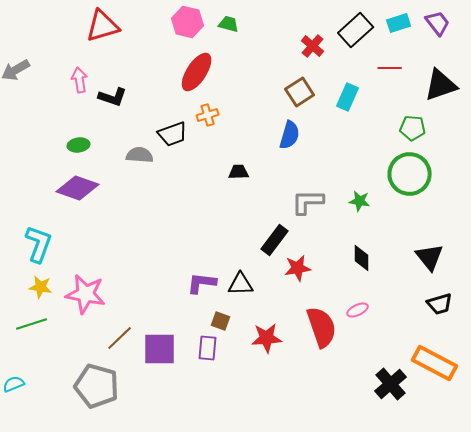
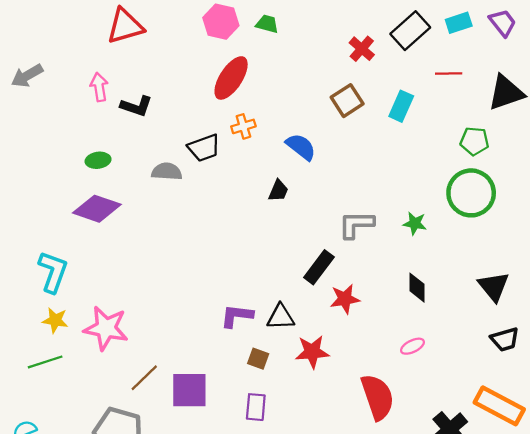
blue semicircle: (290, 135) -> (301, 147), moved, turned -68
black trapezoid: (239, 172) -> (278, 191), turned 115
red semicircle: (322, 327) -> (378, 397), moved
red star: (267, 338) -> (312, 352), moved
purple rectangle: (208, 348) -> (256, 407), moved

